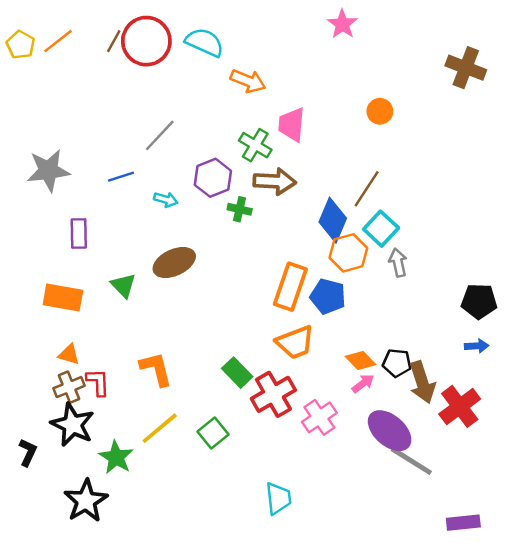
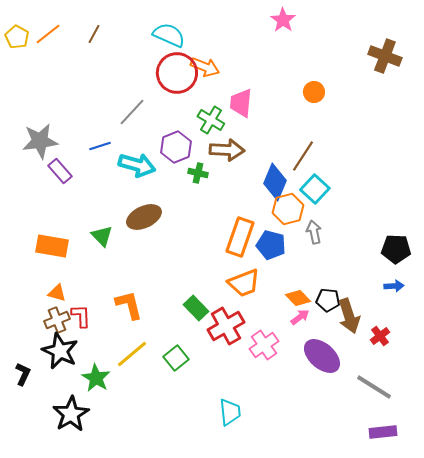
red circle: (146, 41) -> (177, 73), moved
cyan arrow: (166, 200) -> (137, 165), size x1.8
purple rectangle: (79, 233) -> (60, 171), moved, turned -40
gray arrow: (398, 262) -> (314, 232), moved
red cross: (460, 406) -> (380, 336), size x0.6
gray line: (411, 461) -> (374, 387), moved

